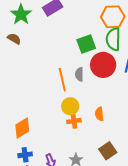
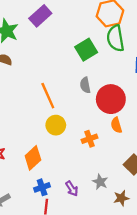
red circle: (103, 65) -> (111, 99), moved
orange line: (62, 80) -> (48, 96), moved
yellow circle: (70, 106) -> (56, 125), moved

